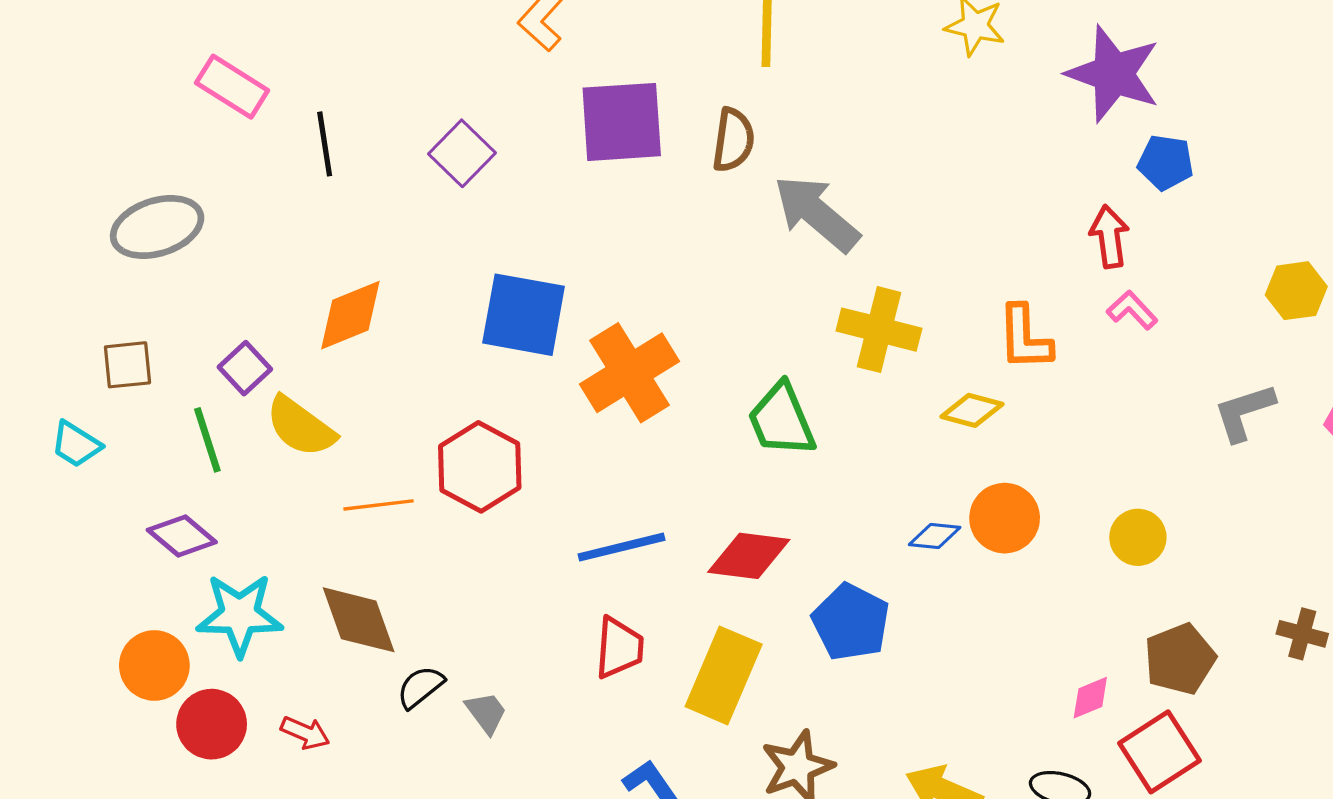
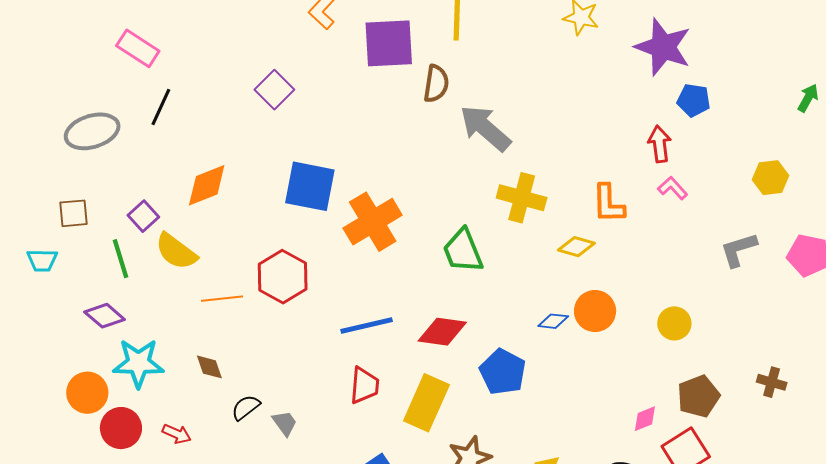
purple square: (622, 122) -> (389, 43), moved
black line: (325, 144) -> (161, 107), moved, turned 33
cyan trapezoid: (76, 444) -> (42, 260), turned -32
brown diamond: (359, 620) -> (209, 367), size x0.6

